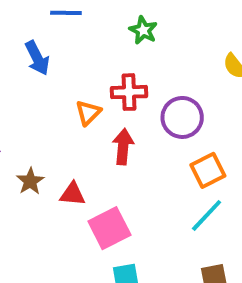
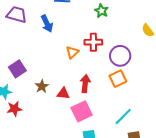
red arrow: (123, 147) -> (85, 84), moved
orange square: (208, 170) -> (118, 79), moved
cyan line: (207, 215) -> (123, 116), moved

